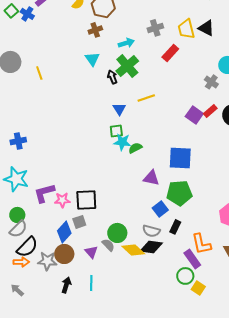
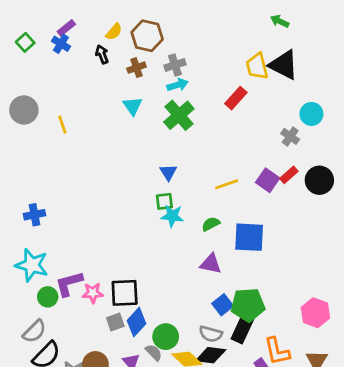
blue cross: (27, 14) -> (61, 44), moved
gray cross: (155, 28) -> (175, 65), moved
black triangle: (206, 28) -> (284, 65), size x1.4
black arrow: (112, 77) -> (102, 54), moved
yellow line: (146, 98) -> (227, 184), moved
green semicircle: (135, 148) -> (211, 224), moved
green pentagon: (179, 193) -> (248, 305), moved
green circle: (17, 215) -> (48, 297), moved
black rectangle: (175, 227) -> (243, 329), size x1.5
blue diamond: (64, 232) -> (136, 322), moved

